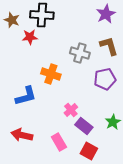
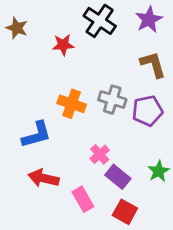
black cross: (42, 15) -> (100, 21), moved, turned 30
red star: (30, 37) -> (63, 45), moved
gray cross: (80, 53) -> (112, 100), moved
red arrow: (22, 135) -> (44, 178), moved

